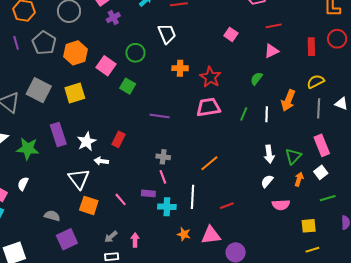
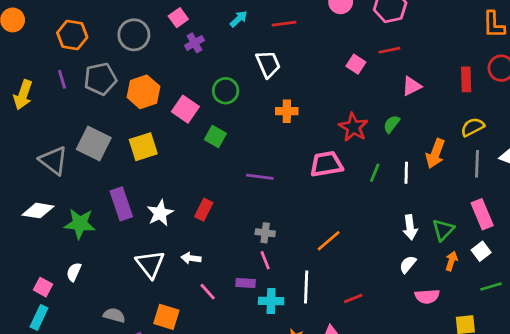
red line: (274, 26) -> (389, 50), moved
gray pentagon: (44, 43) -> (100, 79), turned 30
red star: (210, 77) -> (353, 127), moved
white arrow: (101, 161) -> (191, 258), moved
orange square: (89, 205) -> (166, 317), moved

